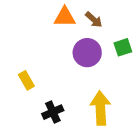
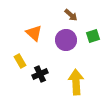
orange triangle: (65, 17) -> (34, 33), moved, turned 42
black cross: (53, 112) -> (40, 74), moved

